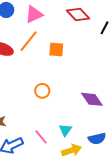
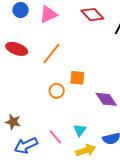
orange line: (29, 41) -> (51, 54), moved
orange square: (56, 49) -> (77, 78), moved

